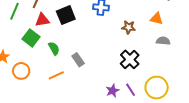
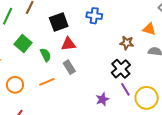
red triangle: (42, 20) -> (68, 44), moved
brown star: (129, 27) -> (127, 43), moved
orange circle: (21, 71) -> (15, 85), moved
purple line: (131, 90) -> (125, 89), moved

